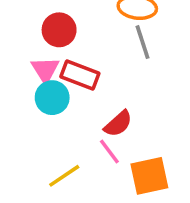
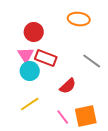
gray line: (142, 42) -> (92, 61), moved, turned -36
pink line: (109, 151) -> (63, 117), moved
yellow line: (64, 176) -> (30, 104), moved

